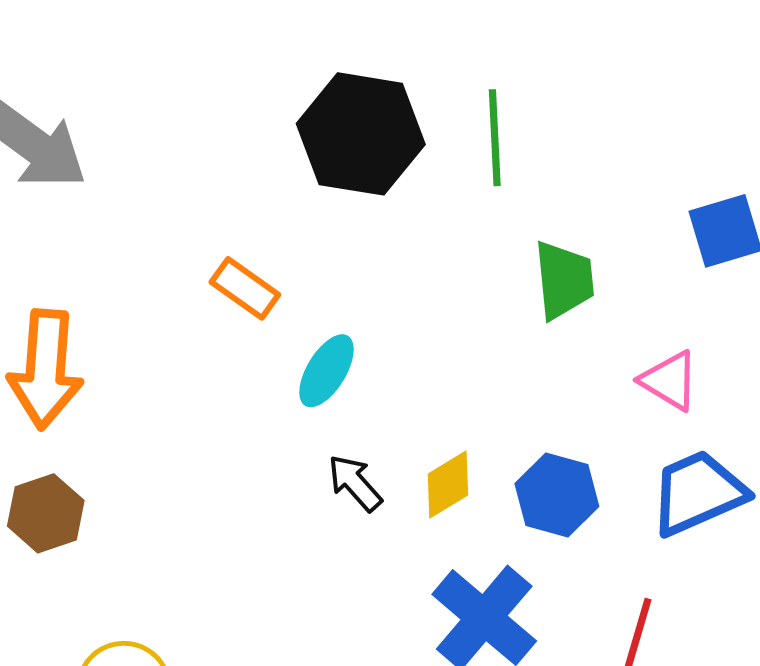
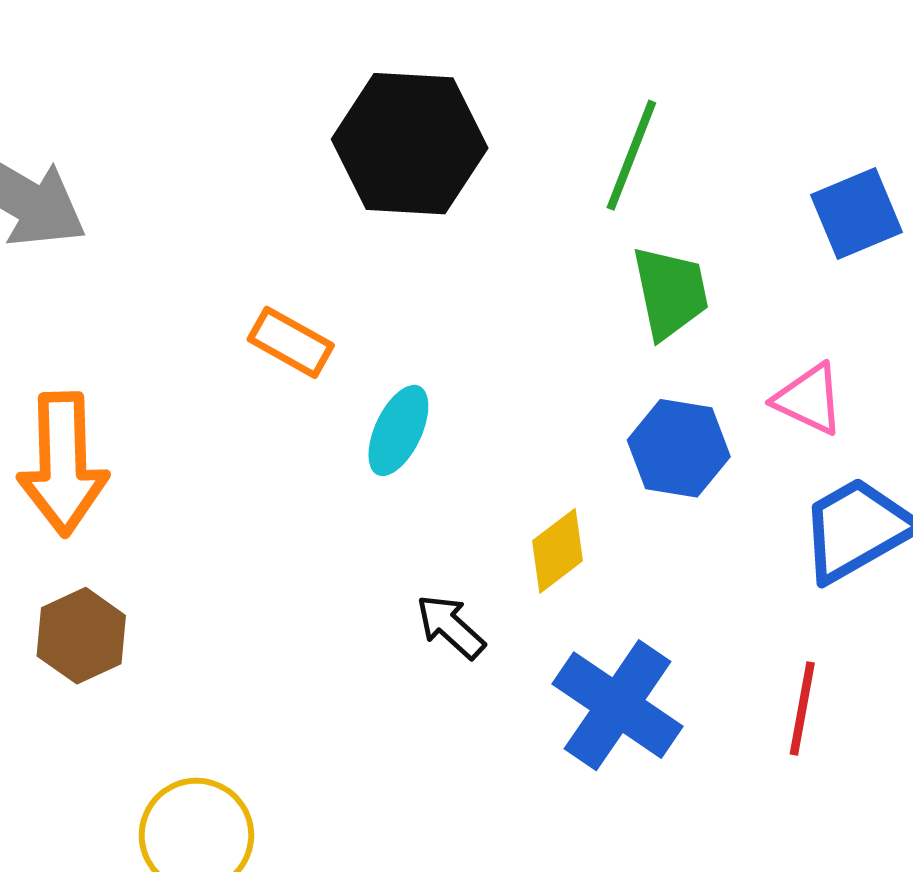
green line: (495, 138) -> (631, 155), moved, turned 30
black arrow: (355, 483) -> (451, 627), moved
blue hexagon: (557, 495) -> (679, 448), moved

